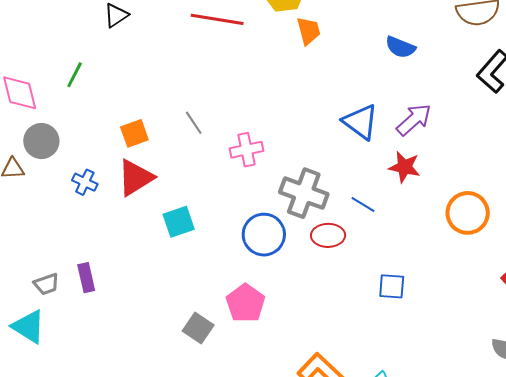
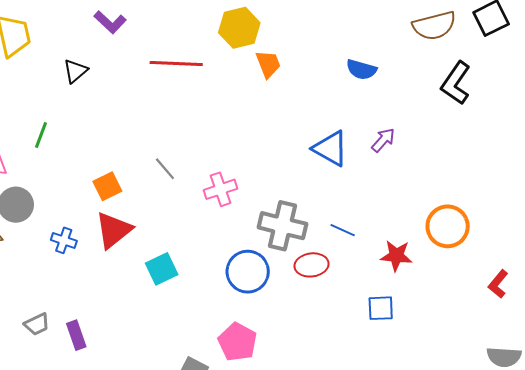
purple arrow: (414, 120) -> (383, 140), size x0.7
red star: (405, 167) -> (396, 256), moved
gray trapezoid: (46, 284) -> (37, 324), moved

